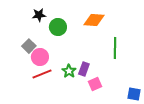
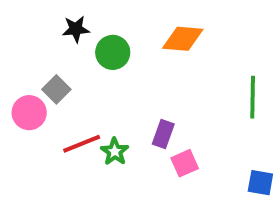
green line: (115, 48) -> (253, 97), moved
pink circle: (40, 57) -> (29, 113), moved
green star: (69, 71) -> (115, 152), moved

